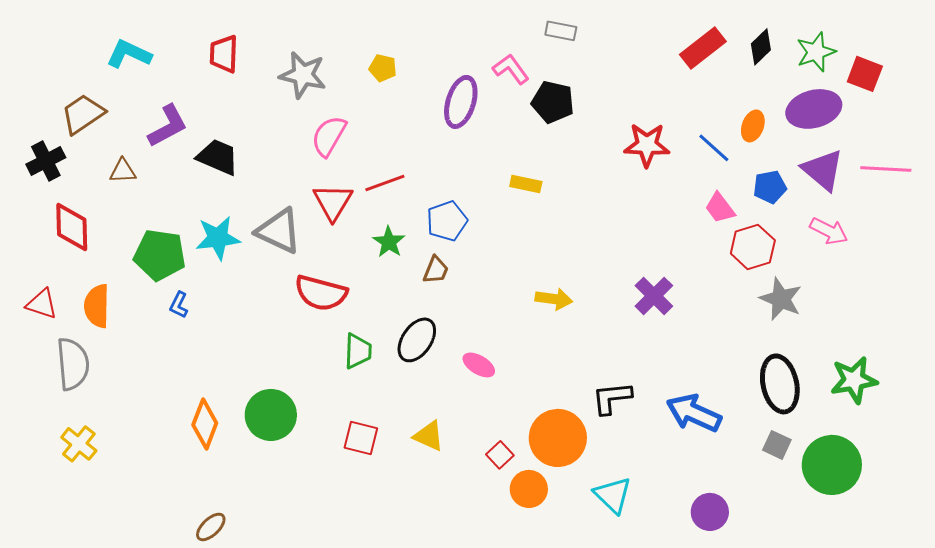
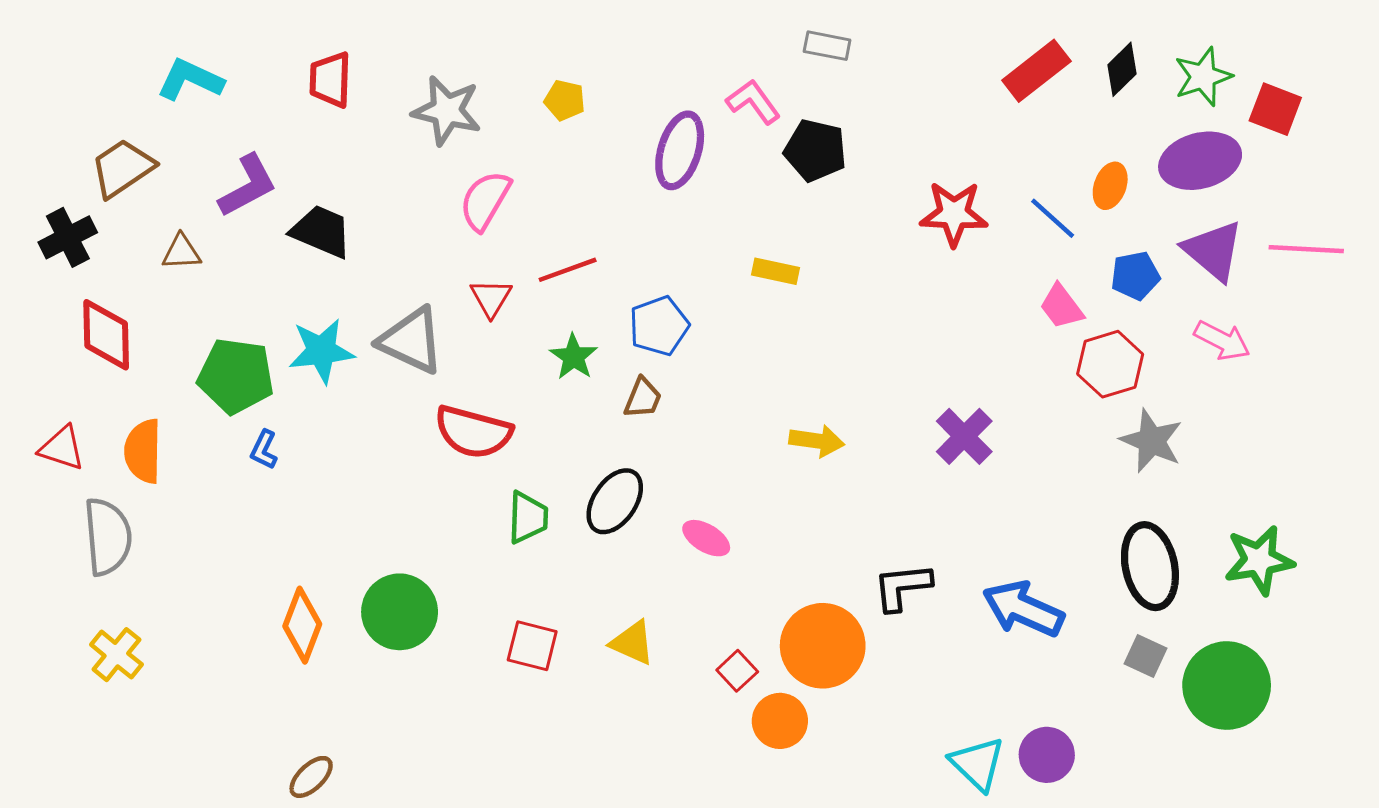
red triangle: (333, 202) -> (491, 298), size x0.7
cyan triangle: (613, 495) -> (977, 764), moved

